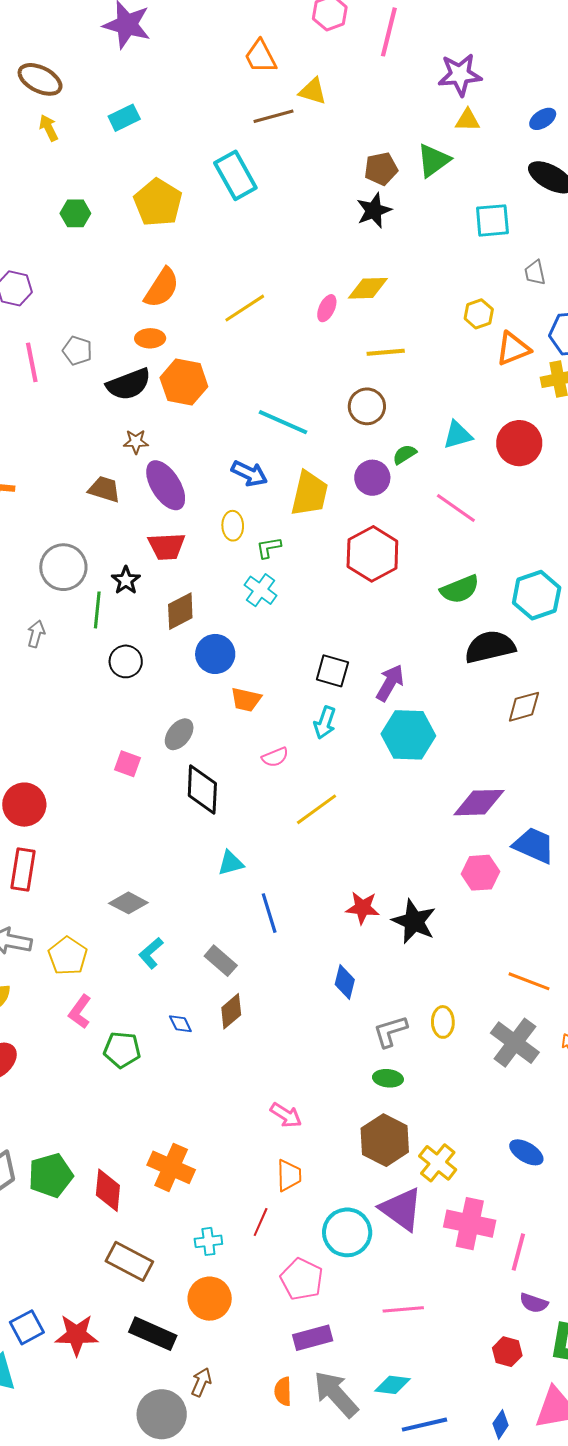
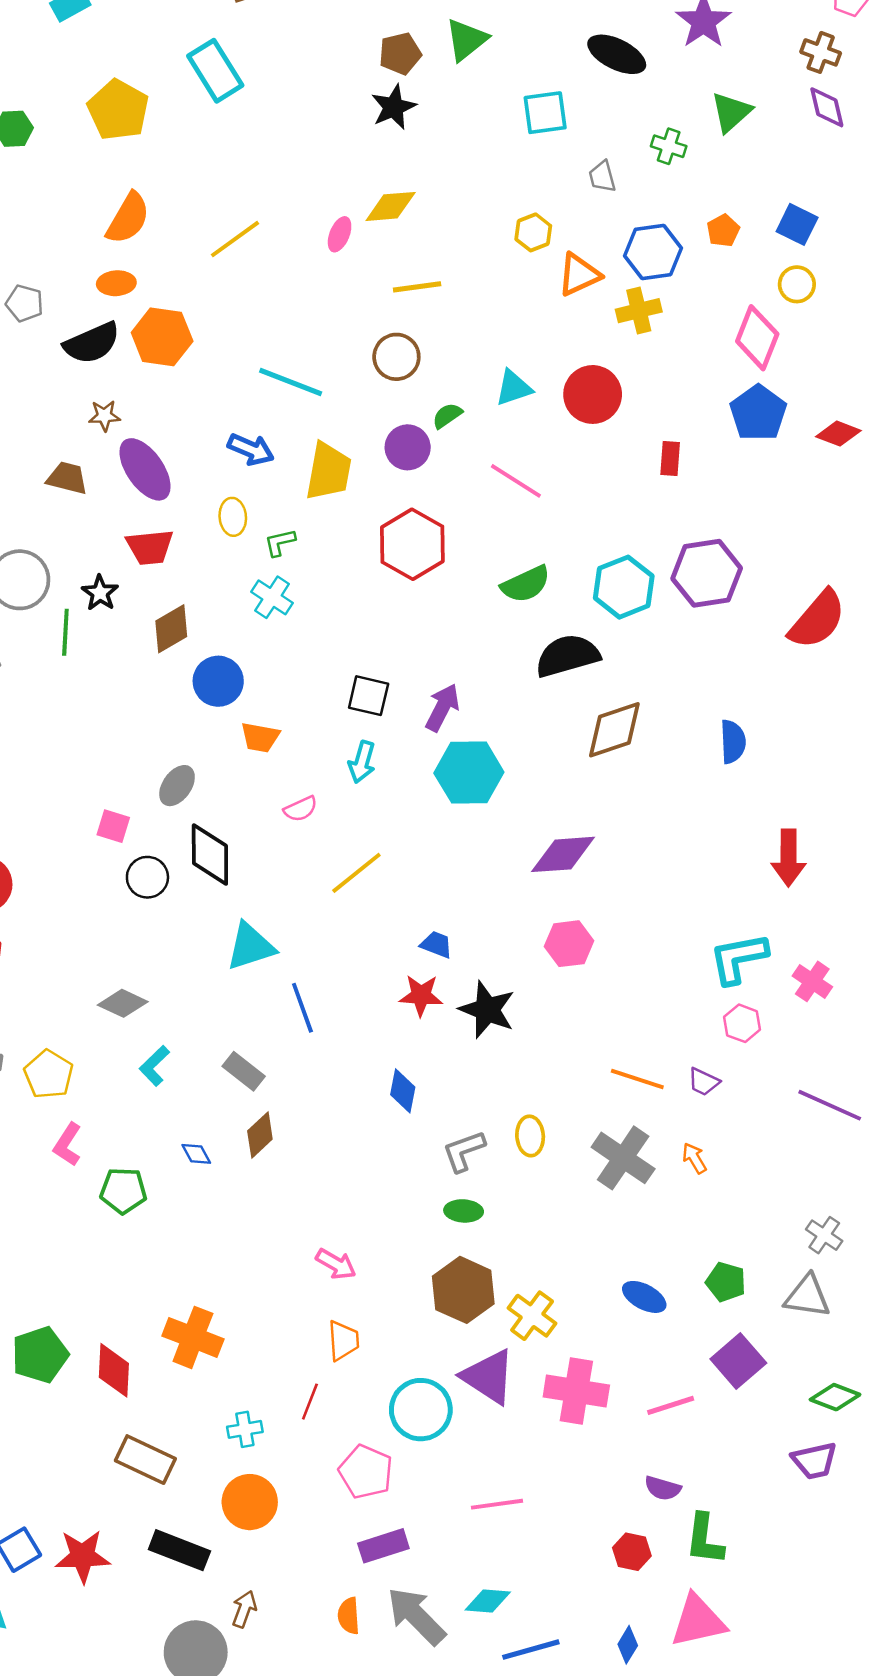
black circle: (126, 661) -> (147, 877), moved
brown diamond: (524, 707) -> (614, 730), size x1.4
blue trapezoid: (534, 845) -> (436, 944), moved, size x0.6
cyan triangle: (231, 863) -> (250, 946), size x1.5
pink line: (518, 1252) -> (671, 1405), moved, turned 60

